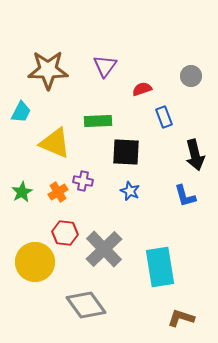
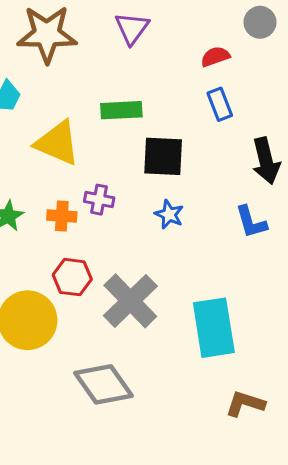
gray circle: (191, 76) -> (260, 22), moved
red semicircle: (142, 89) -> (215, 57), moved
orange cross: (58, 192) -> (62, 216), turned 36

